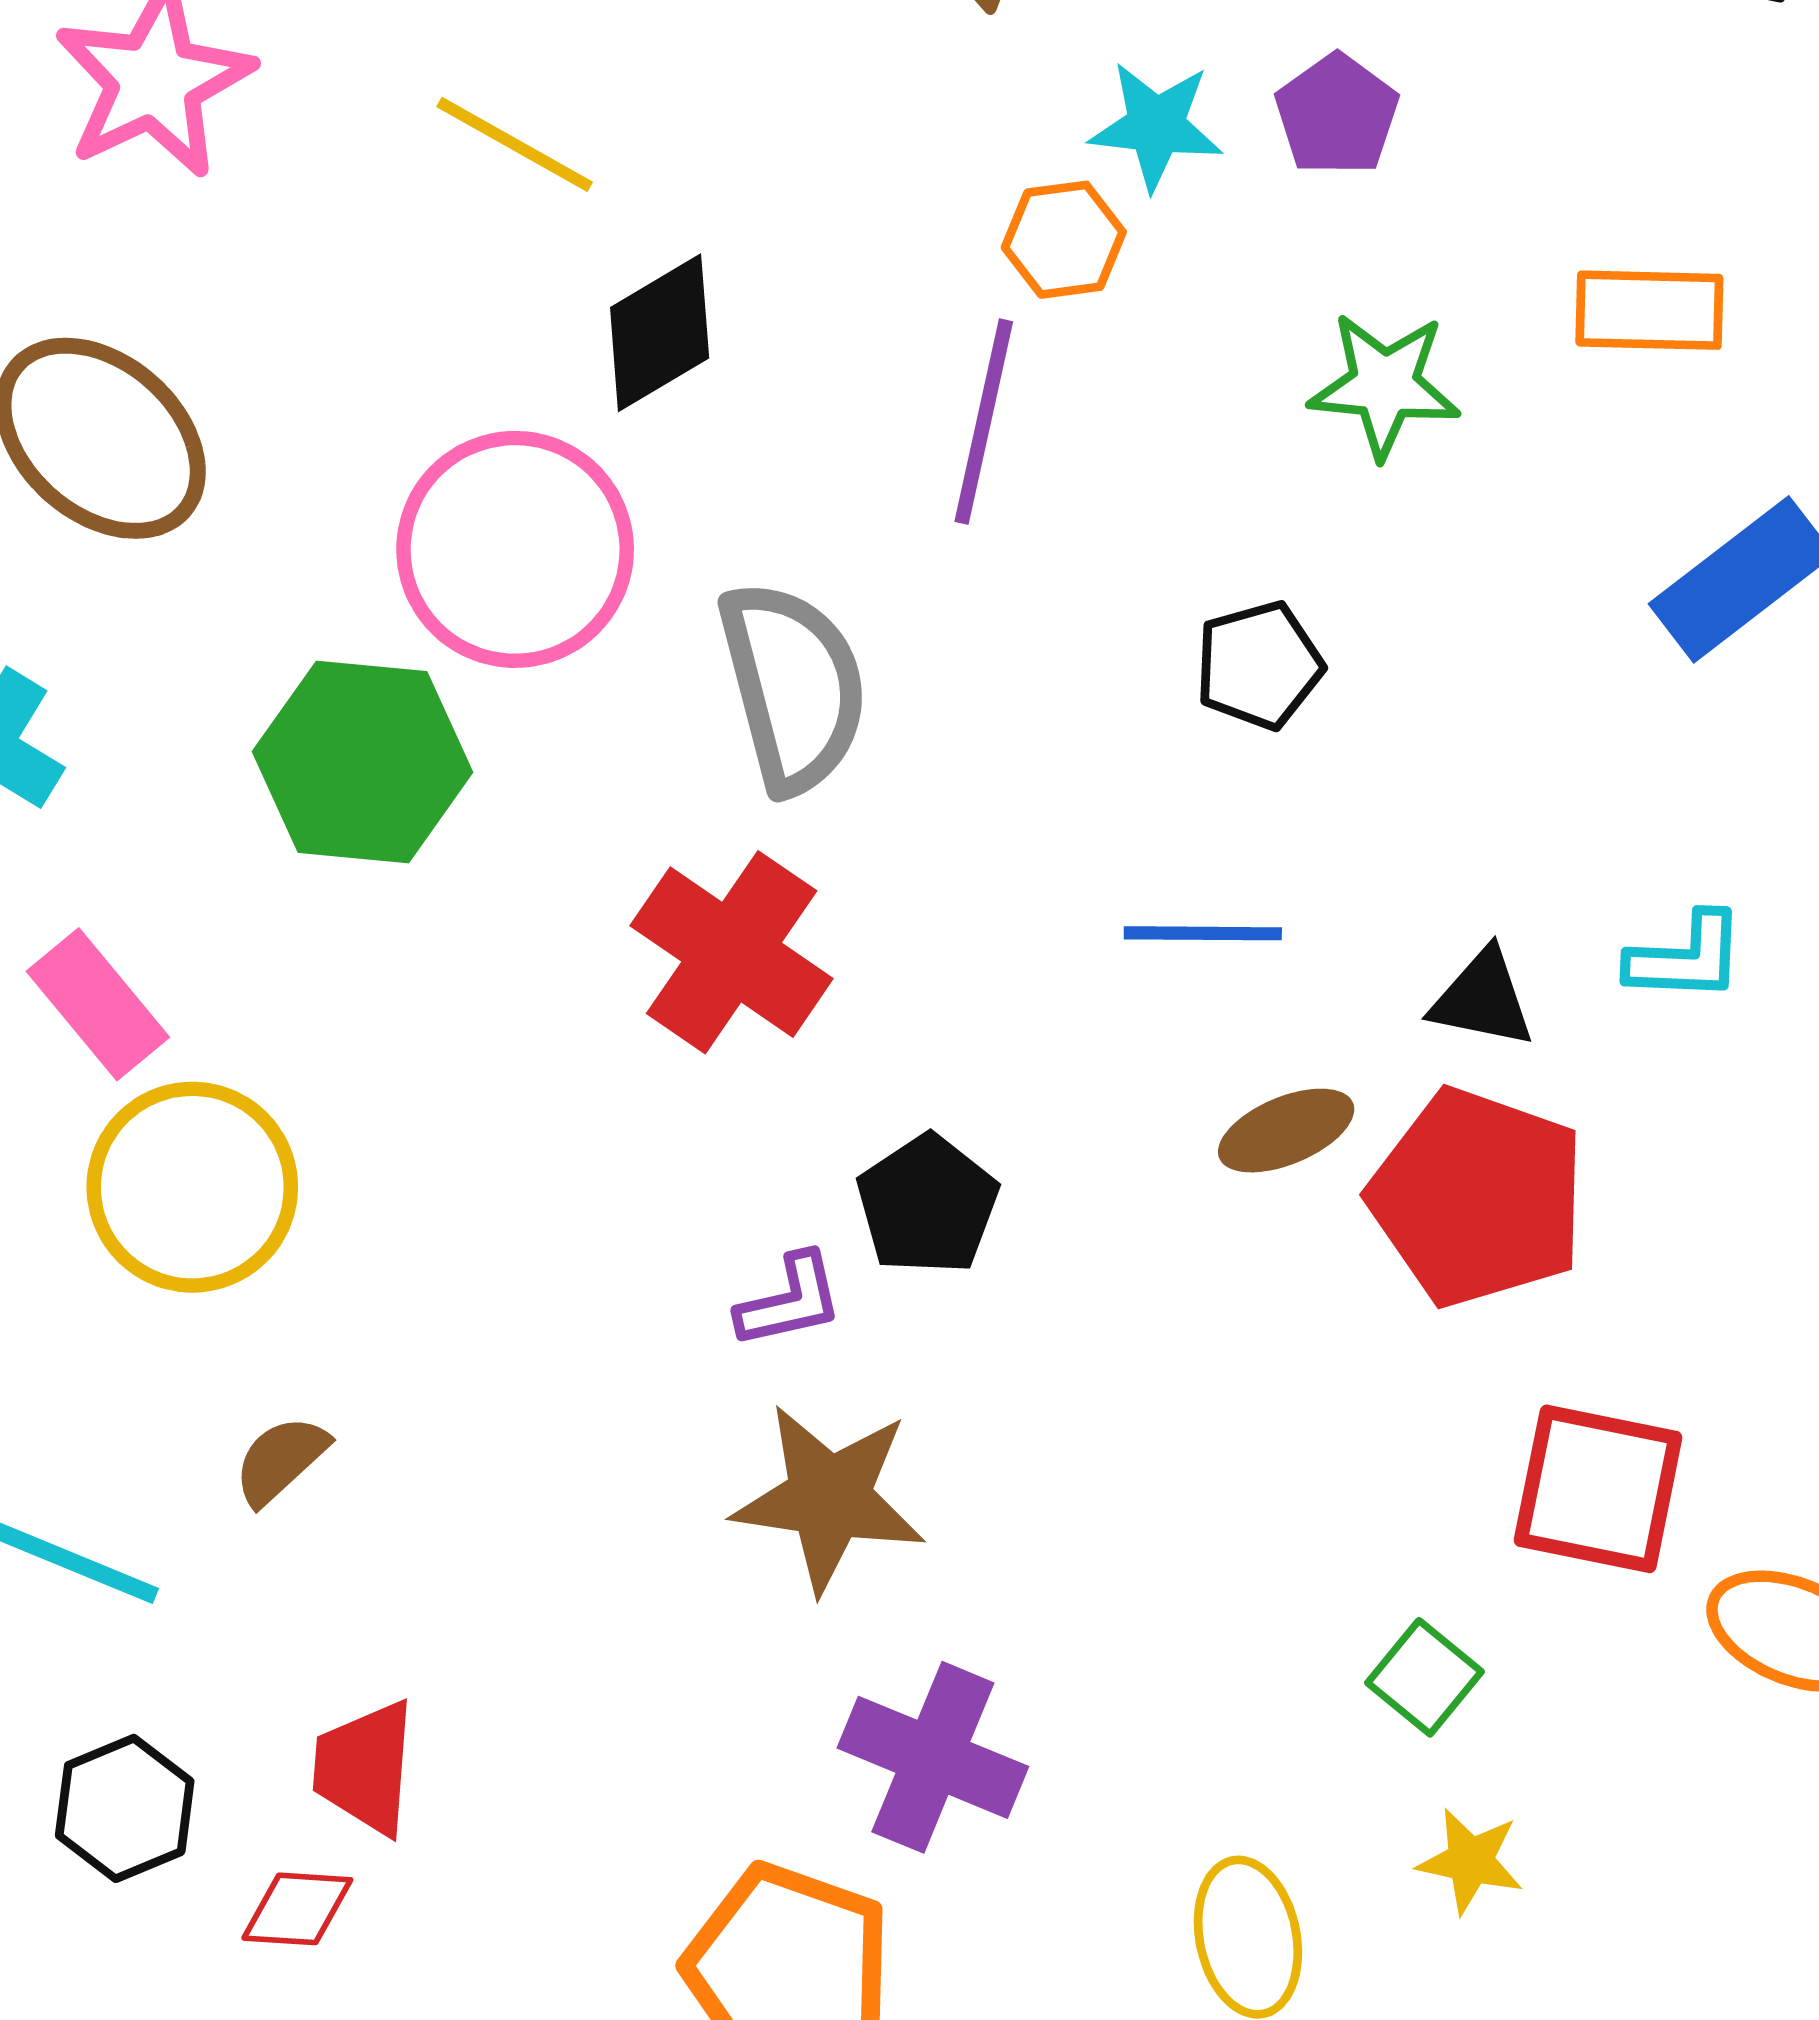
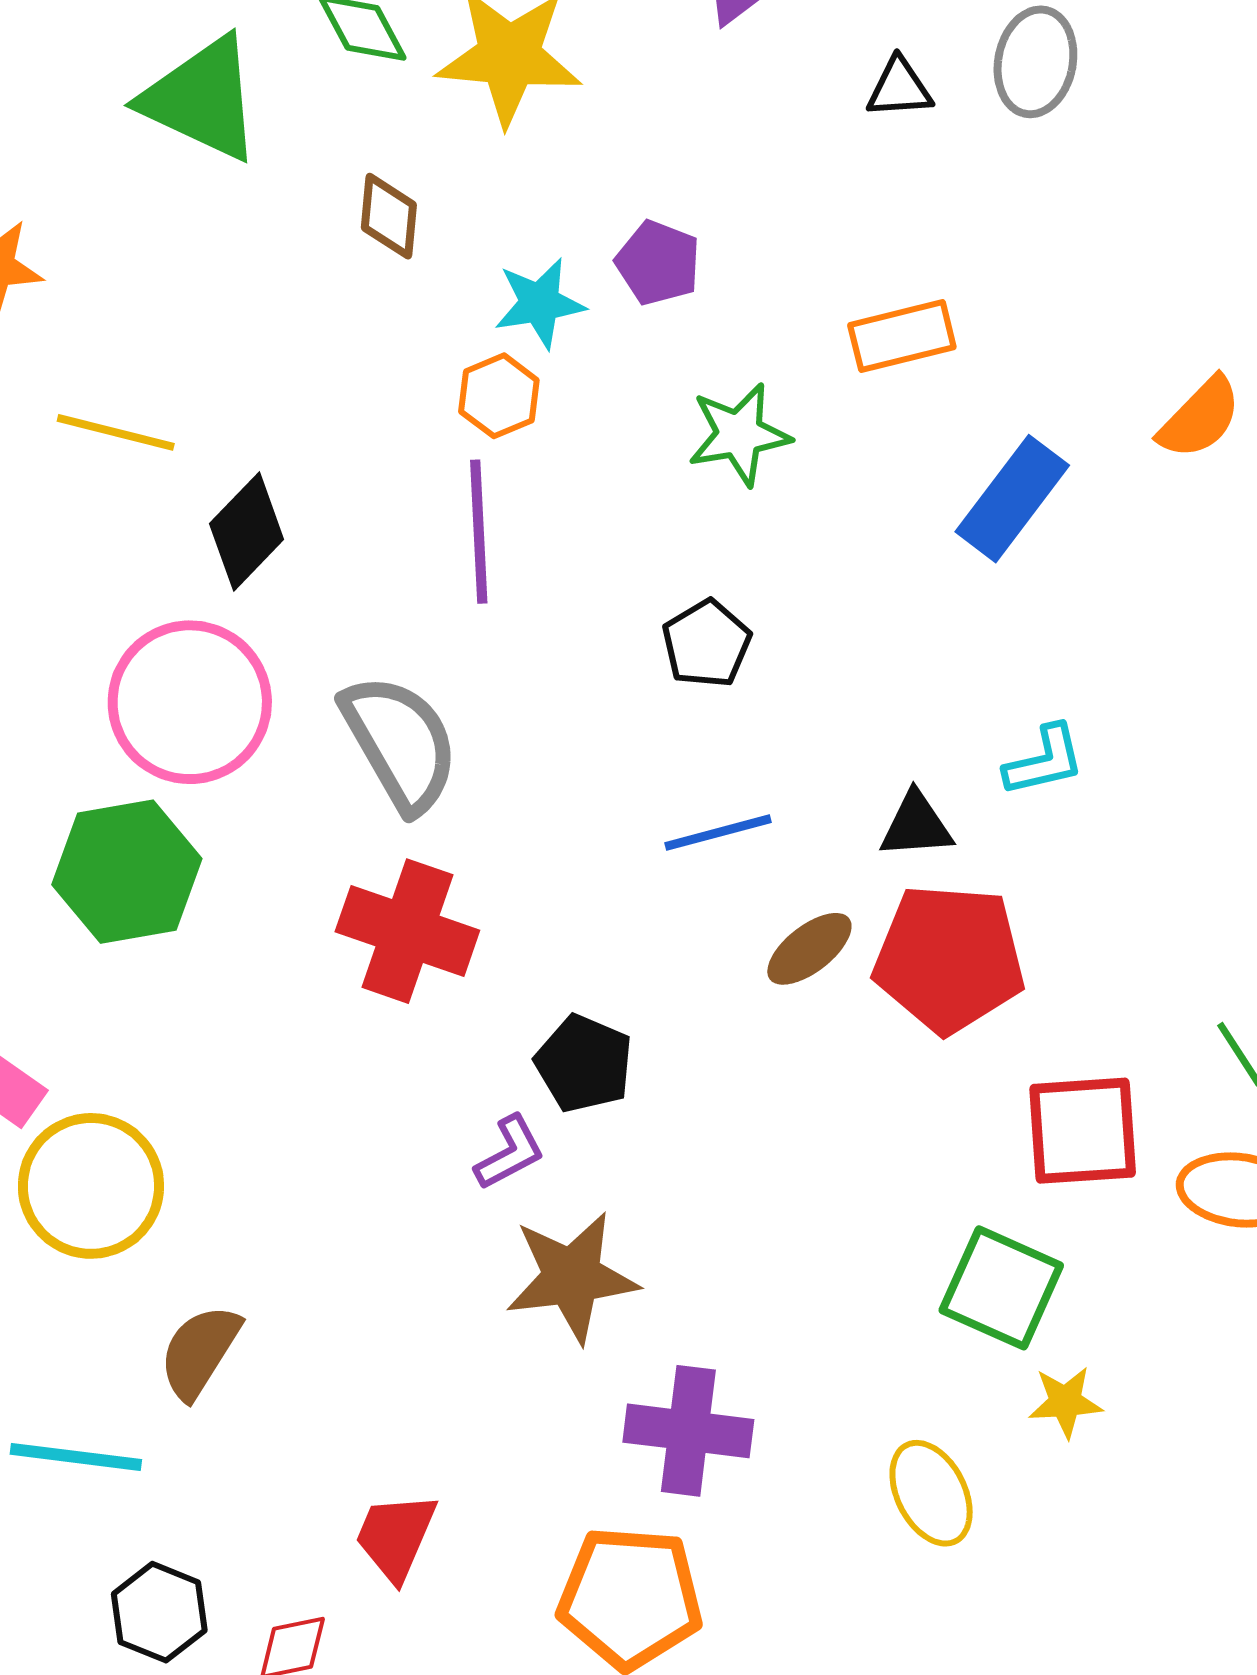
brown semicircle: (281, 1460) -> (200, 1352), size x1.4
green square: (1425, 1677) -> (1001, 1288), size x1.6
red trapezoid: (365, 1767) -> (396, 1536), moved, turned 34

